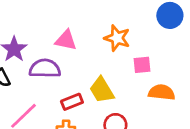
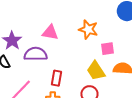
yellow trapezoid: (102, 90) -> (96, 71), moved
red rectangle: (72, 102) -> (57, 78), turned -56

